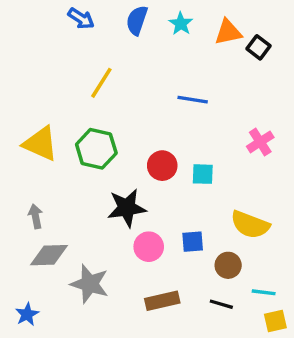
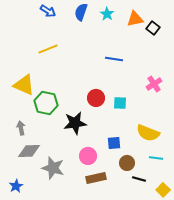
yellow line: (101, 83) -> (48, 49), moved, turned 36
green hexagon: (96, 149) -> (46, 103), moved
pink circle: (149, 247) -> (88, 156), moved
brown circle: (228, 265) -> (127, 163), moved
cyan line: (264, 292) -> (156, 158), moved
black line: (221, 304) -> (139, 179), moved
yellow square: (275, 321) -> (163, 190), turned -32

